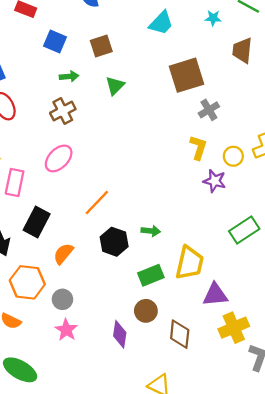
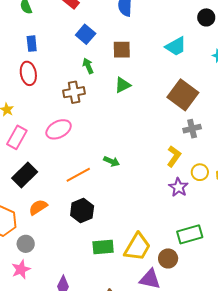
brown square: (186, 75) -> (183, 95), turned 36
green arrow: (69, 76) -> (88, 66), turned -126
green arrow: (151, 231) -> (111, 161), moved
brown circle: (146, 311) -> (168, 258), moved

